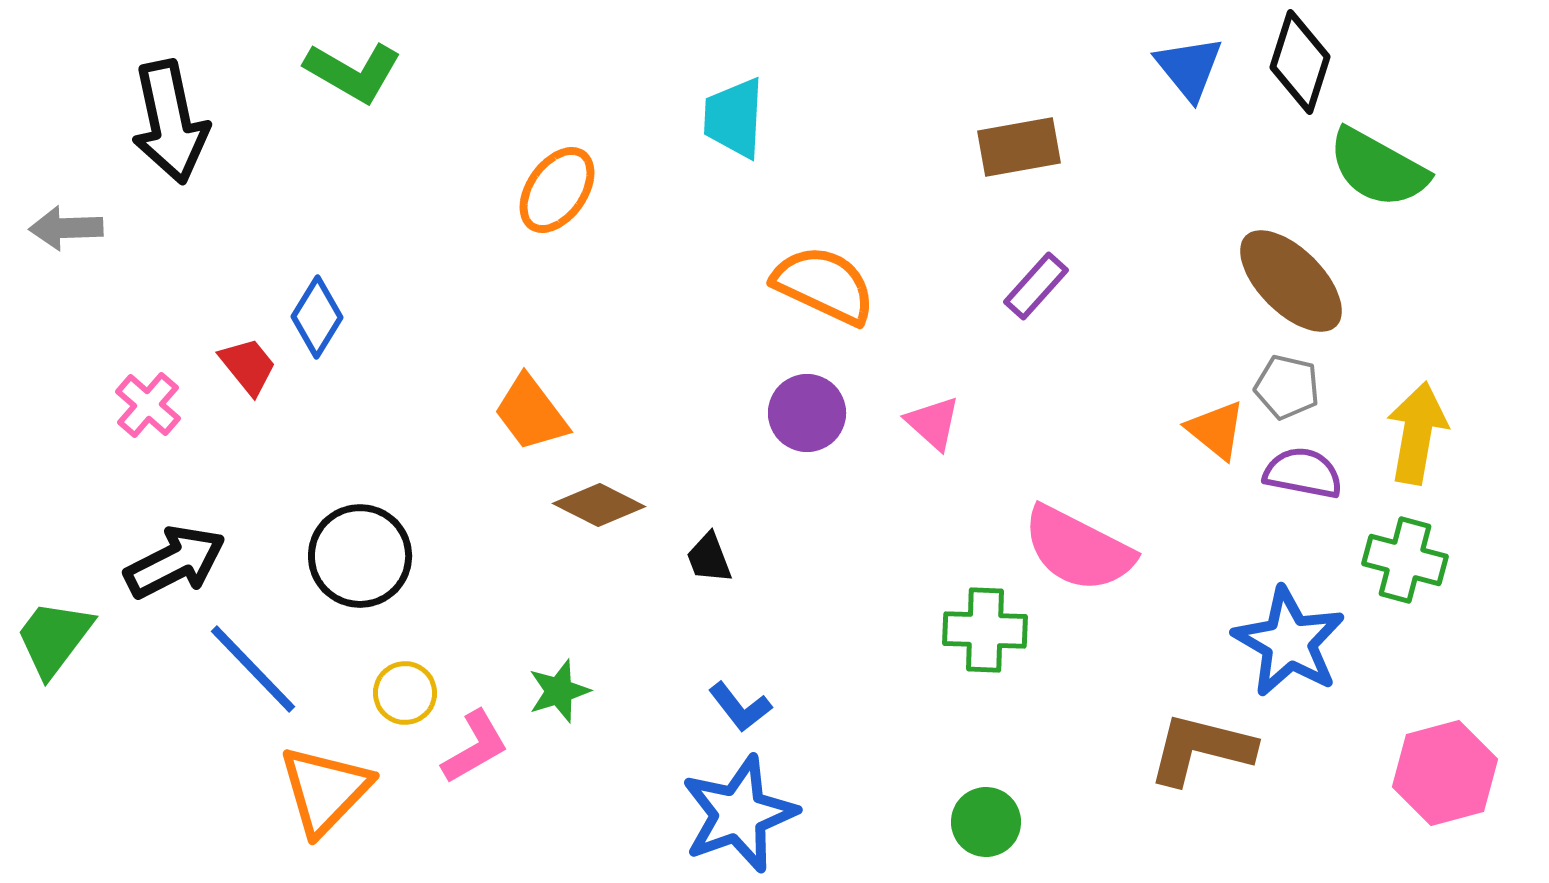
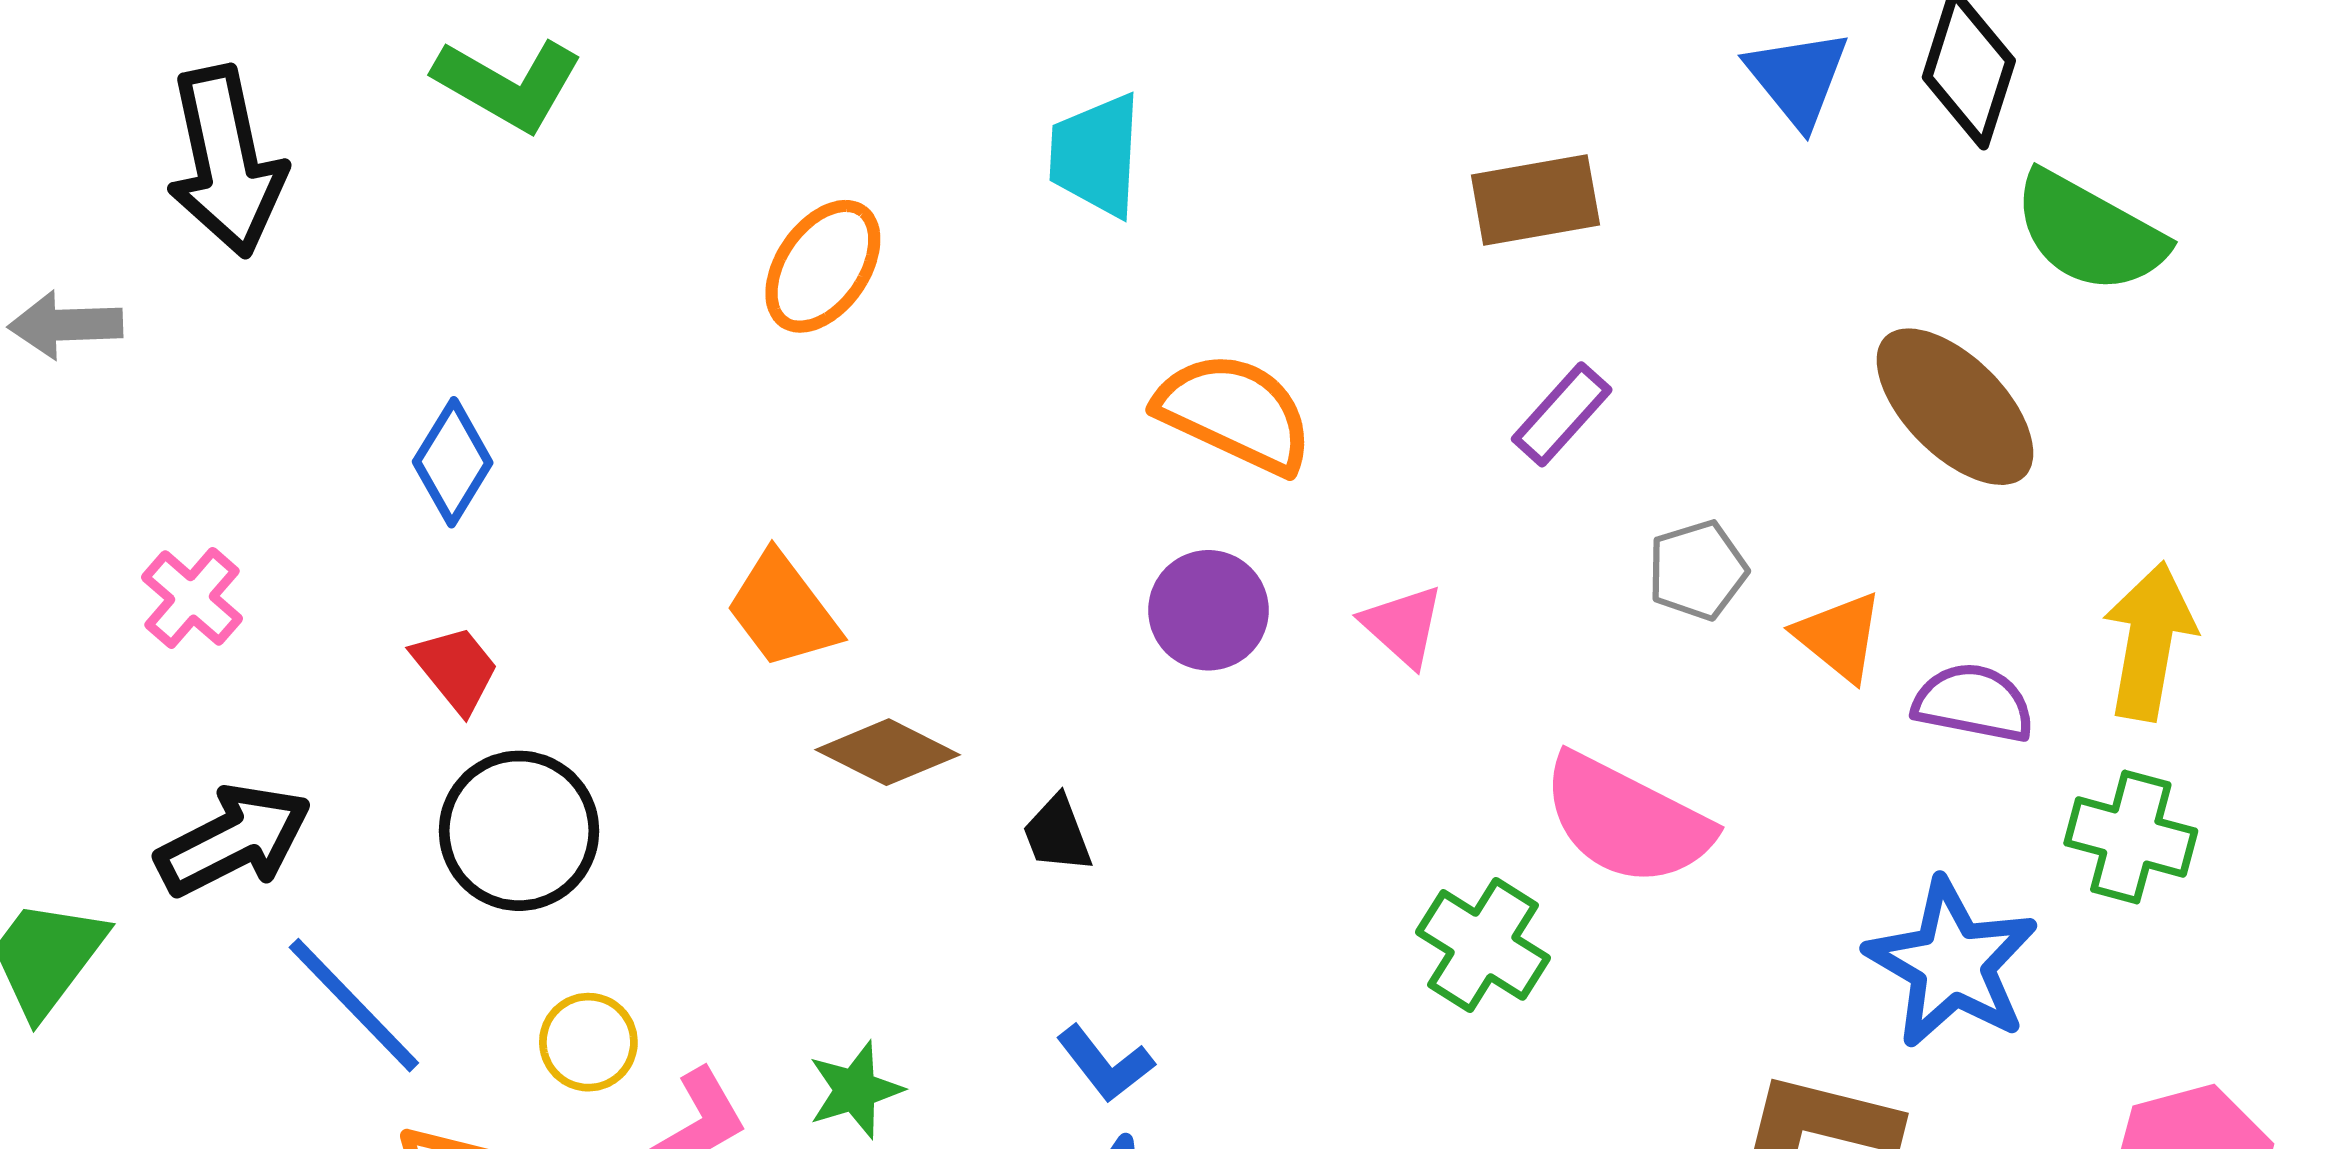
red trapezoid: (248, 366) -> (456, 669), moved
gray pentagon: (1287, 387) -> (1697, 570), moved, turned -30
green cross: (985, 630) -> (1483, 945), turned 30
green star: (559, 691) -> (855, 1090), moved

